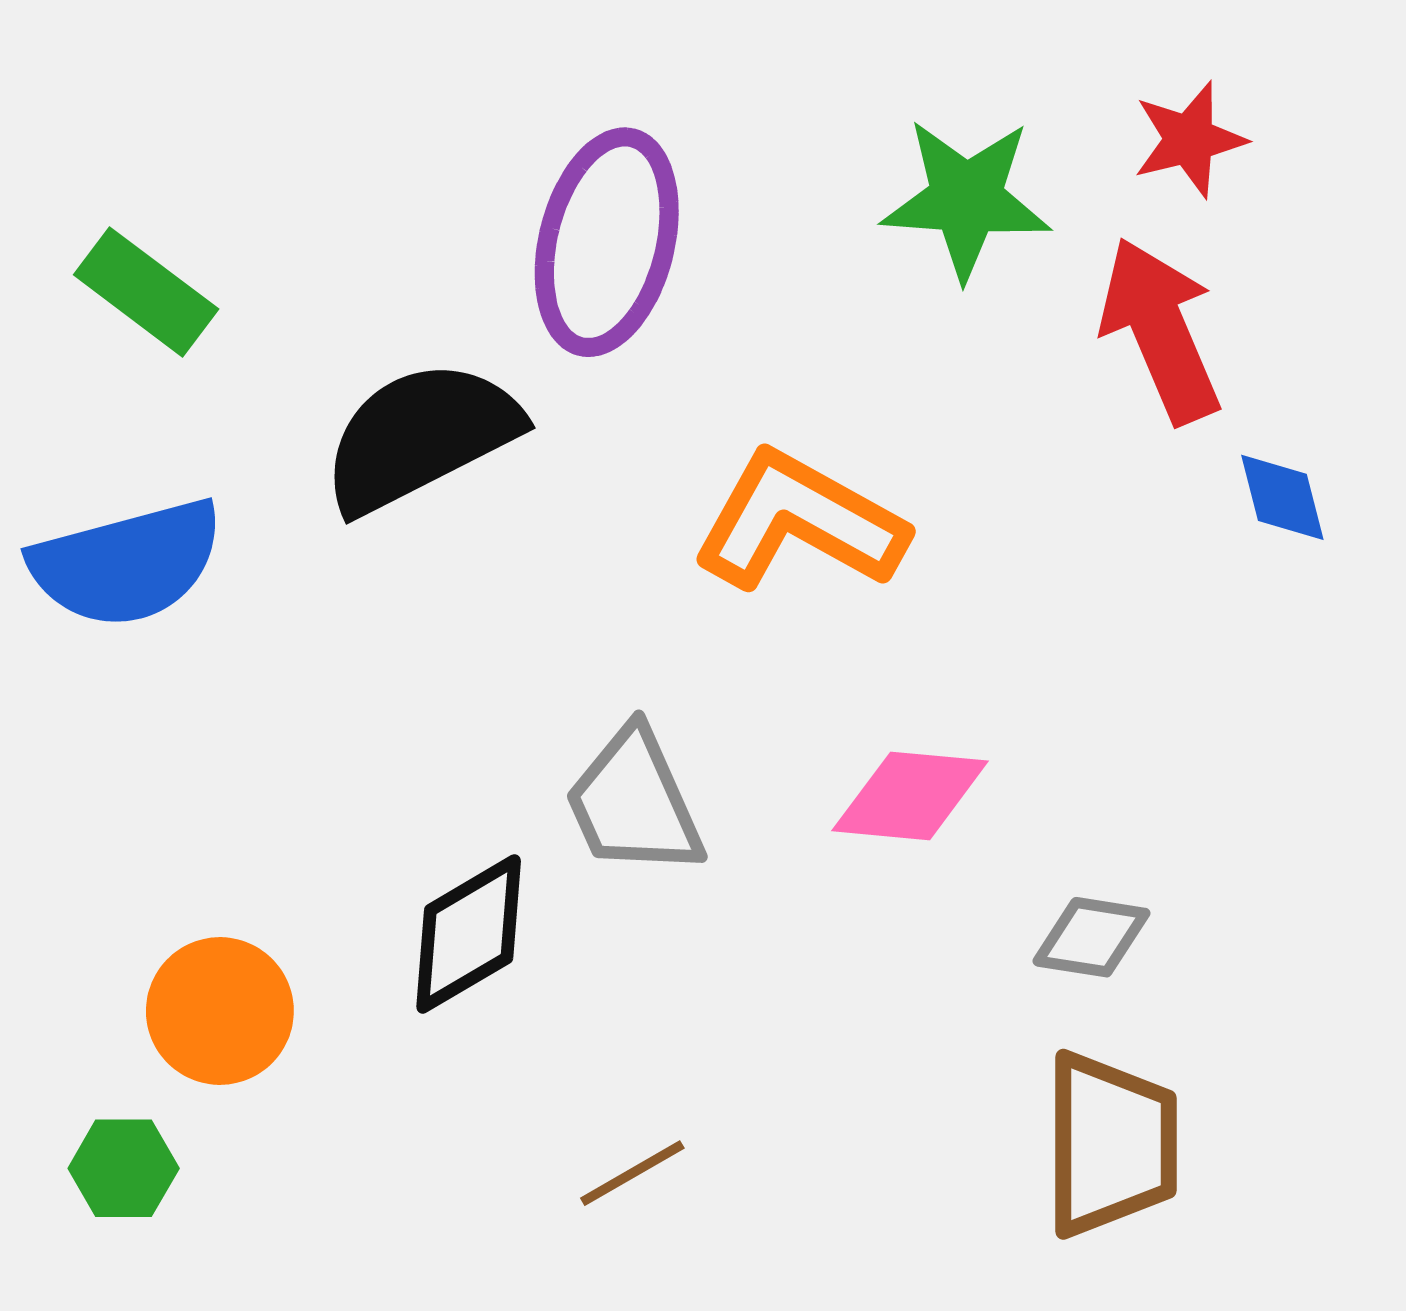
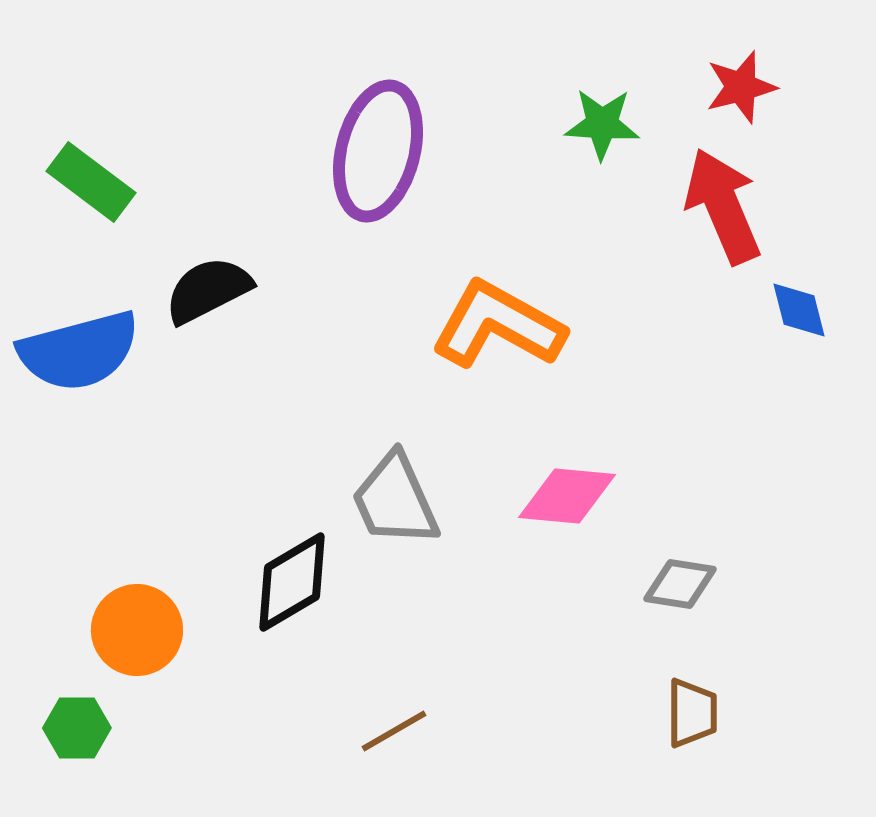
green star: (966, 199) -> (602, 124), size x0.7
black semicircle: (421, 436) -> (208, 290), moved, size x0.7
brown trapezoid: (1111, 1144) -> (692, 713), size x0.6

